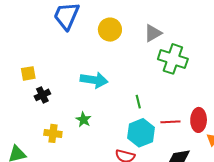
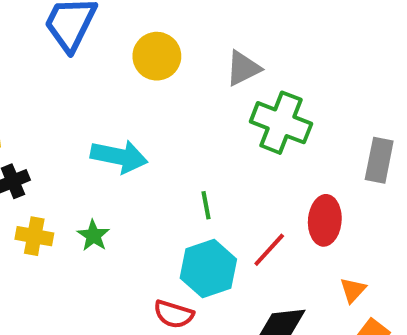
red ellipse: (199, 120) -> (325, 220), moved
red line: (170, 122) -> (269, 250), turned -48
yellow cross: (53, 133) -> (34, 236), moved

